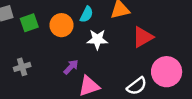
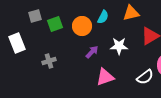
white star: (97, 39) -> (119, 46), moved
purple arrow: (71, 67) -> (92, 52), moved

